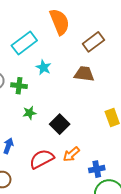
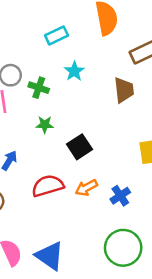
cyan rectangle: (24, 43) -> (57, 35), size x0.7
brown trapezoid: (84, 74) -> (124, 90), turned 65
blue cross: (97, 169) -> (120, 196), moved, turned -35

